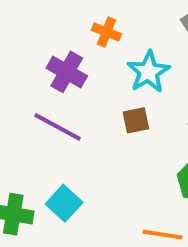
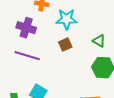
cyan star: (148, 72) -> (67, 19), turned -30

